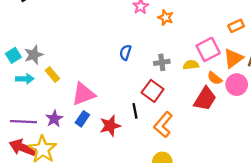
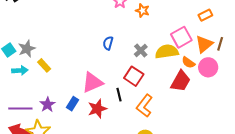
gray cross: (162, 62) -> (141, 50), turned -32
yellow semicircle: (191, 65) -> (167, 52), size x1.6
pink triangle: (83, 94) -> (92, 82), moved

